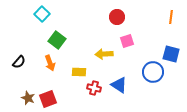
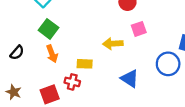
green square: (57, 40) -> (49, 29), moved
red cross: (94, 88) -> (72, 82), moved
brown star: (28, 98) -> (14, 92), moved

